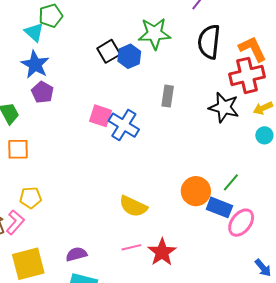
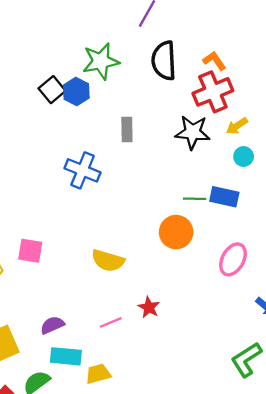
orange L-shape: (253, 49) -> (214, 61), size x0.7
pink square: (101, 116) -> (30, 251), moved
green line: (231, 182) -> (195, 199), moved, turned 60
blue rectangle: (219, 207) -> (224, 197), moved
pink line: (131, 247) -> (111, 322), moved
red star: (162, 252) -> (149, 307), size x0.7

